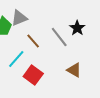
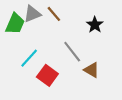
gray line: (59, 37) -> (72, 52), moved
brown line: (33, 41) -> (54, 14), moved

